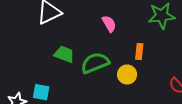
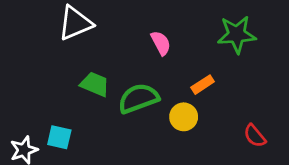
orange rectangle: (139, 51) -> (203, 85), turned 49

